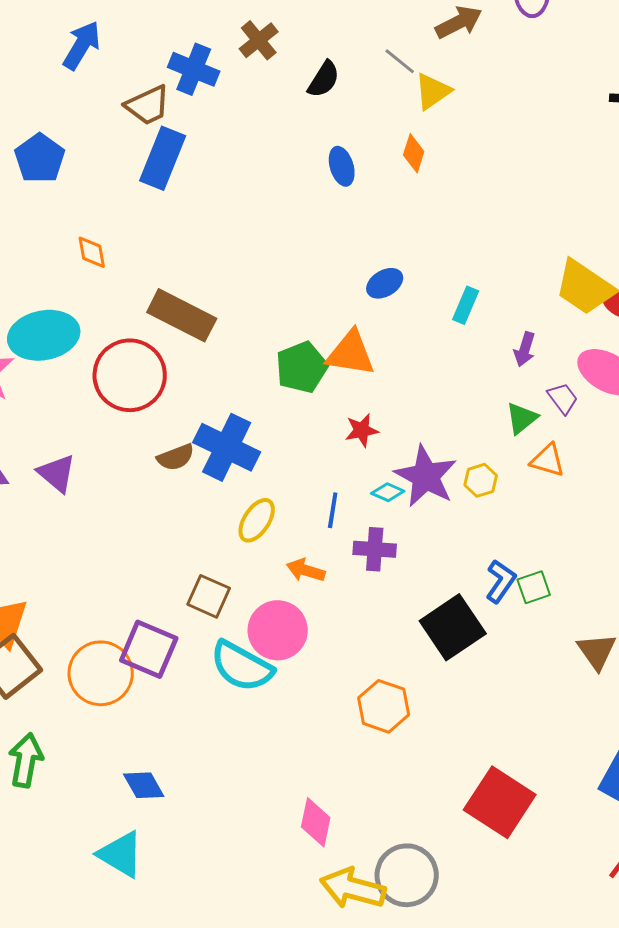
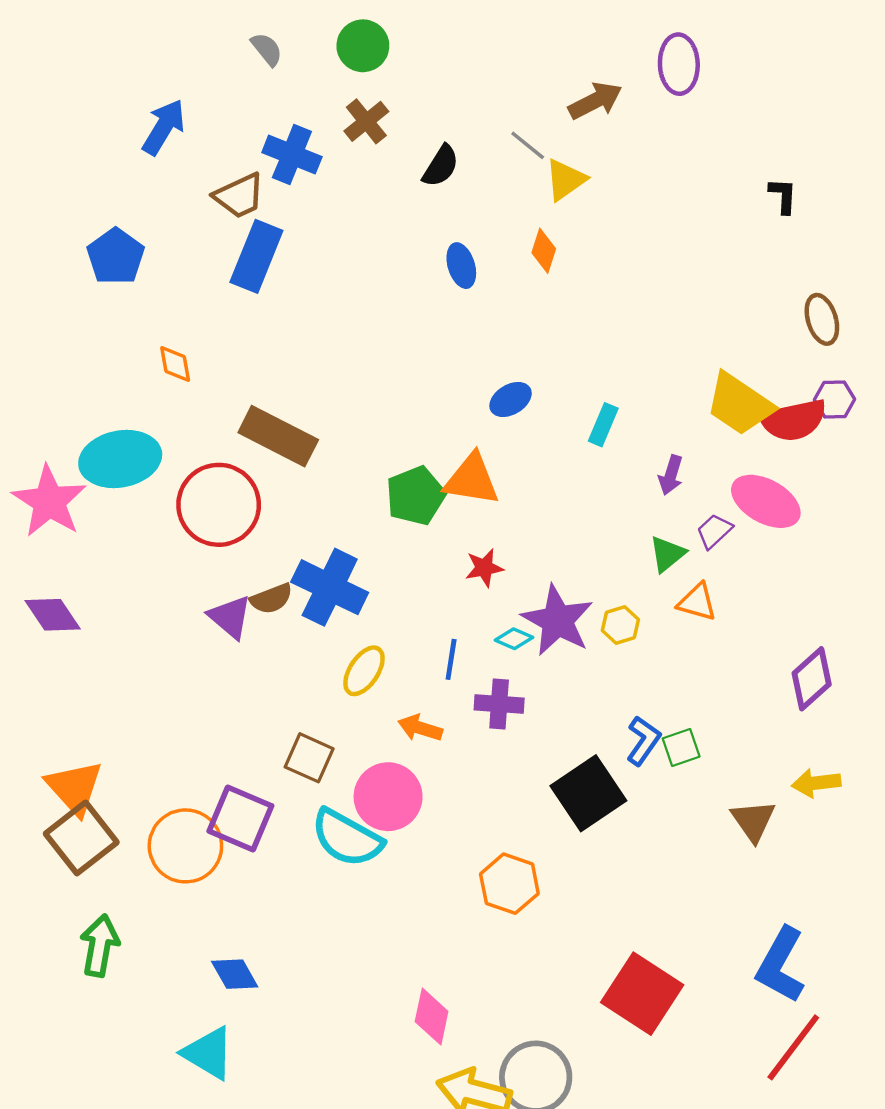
purple trapezoid: (563, 398) -> (714, 531), turned -96
purple triangle: (57, 473) -> (230, 617), moved

